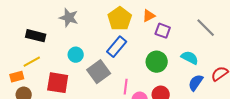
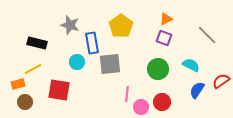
orange triangle: (149, 16) -> (166, 19), moved
blue rectangle: (117, 47) -> (92, 43), moved, turned -50
gray square: (99, 72) -> (110, 64), moved, turned 30

